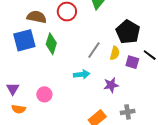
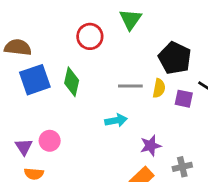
brown semicircle: (37, 17) -> (18, 47), moved
gray line: (94, 50) -> (130, 86), turned 60
purple star: (111, 85) -> (151, 146), moved
pink circle: (44, 94) -> (50, 141), moved

